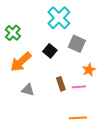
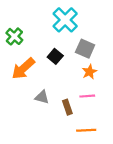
orange star: (89, 70) -> (89, 72), moved
brown rectangle: (61, 84) -> (67, 107), moved
gray triangle: (28, 90) -> (42, 97), moved

